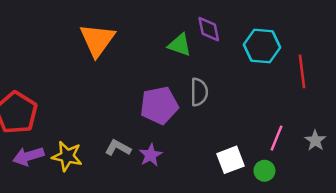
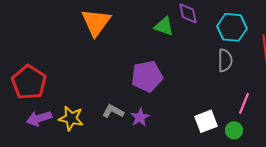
gray semicircle: (199, 92) -> (225, 60), moved

